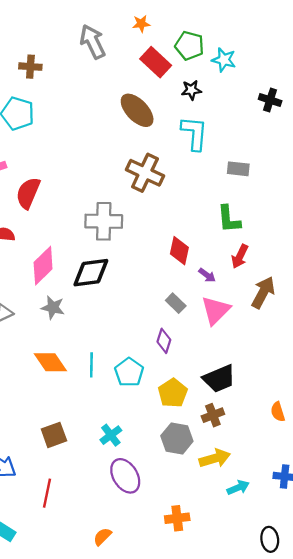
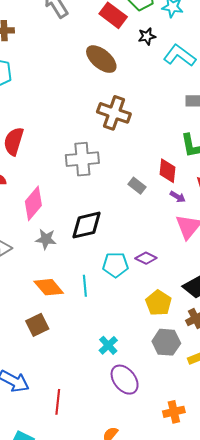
cyan L-shape: (194, 133) -> (179, 55), moved, turned -52
red diamond: (179, 251) -> (167, 171), moved
black diamond: (91, 273) -> (86, 225), moved
gray rectangle: (176, 303) -> (137, 186), moved
purple diamond: (164, 341) -> (146, 258), turned -75
cyan pentagon: (129, 372) -> (116, 265), moved, turned -30
brown square: (54, 435) -> (37, 325), moved

